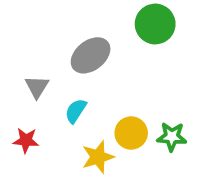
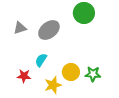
gray triangle: (37, 87) -> (20, 28), moved, turned 40
red star: (26, 140) -> (24, 76), moved

